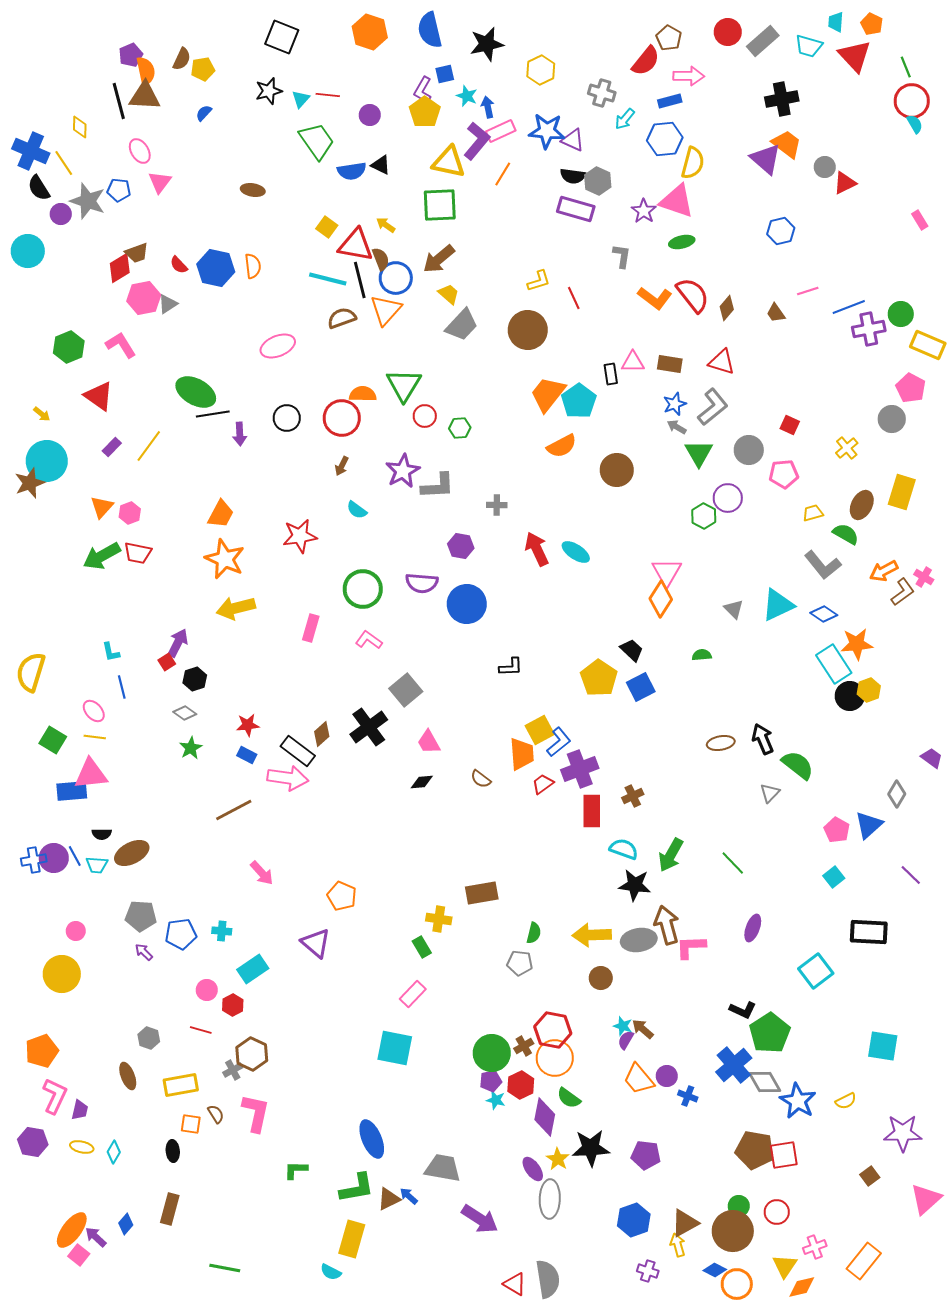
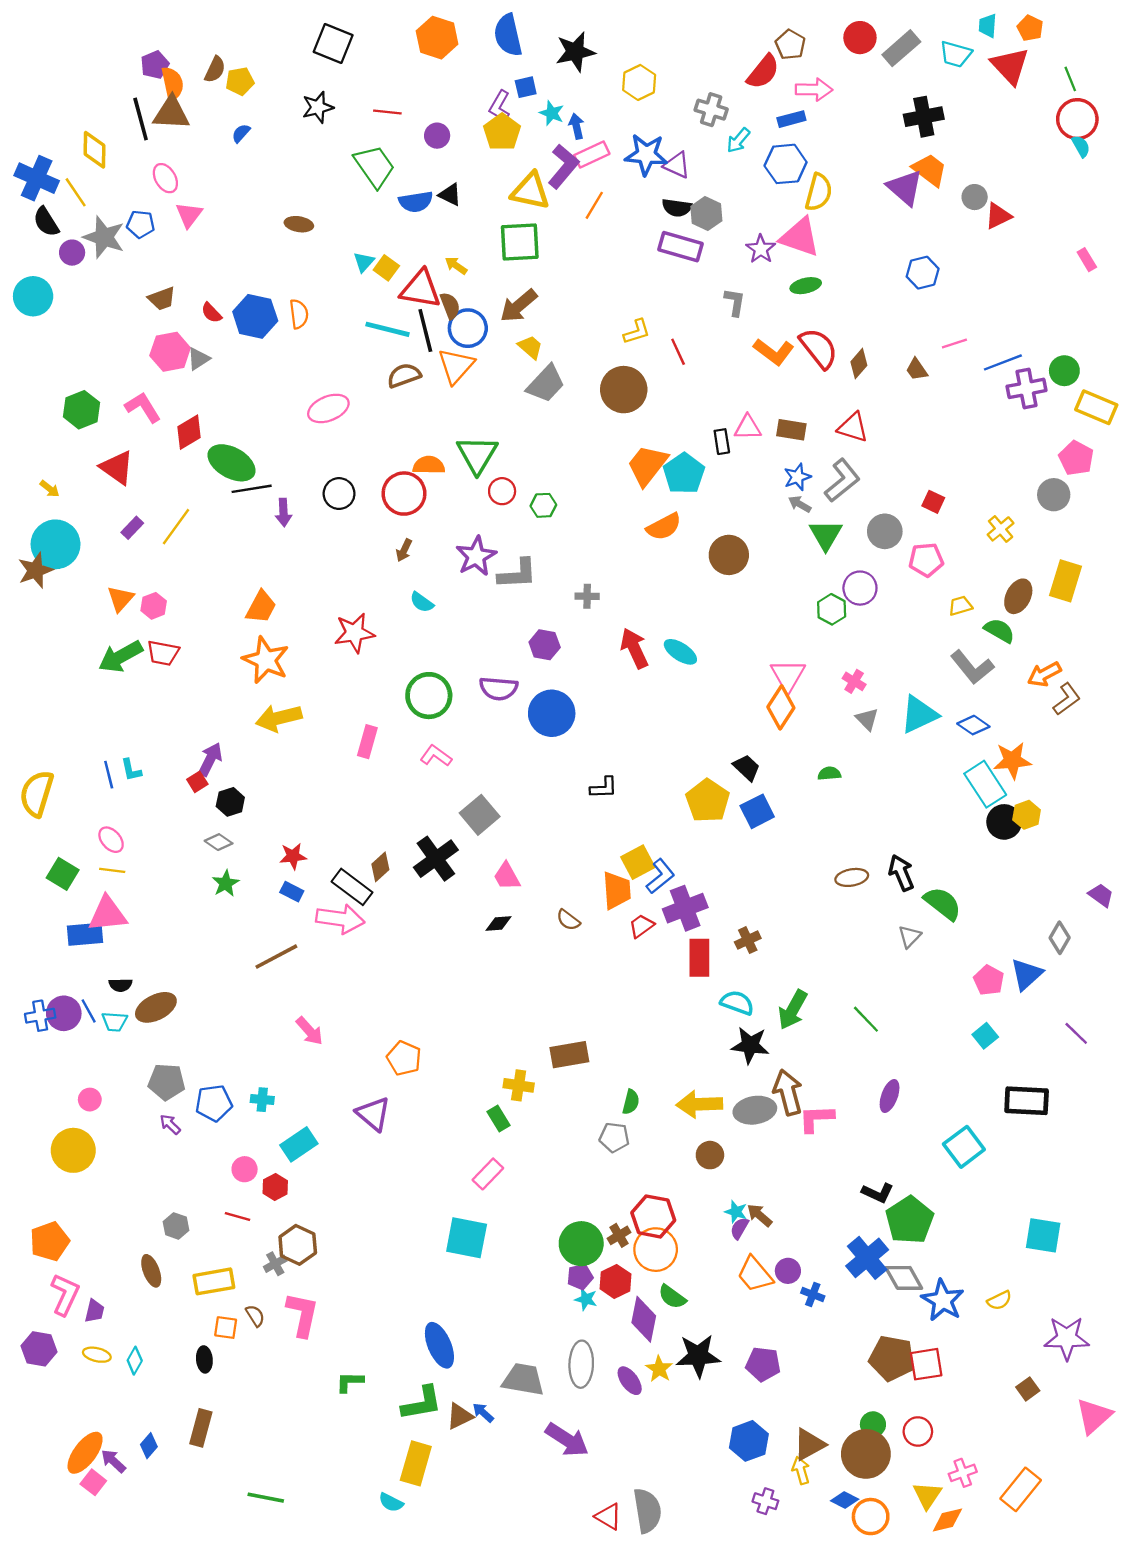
cyan triangle: (301, 99) -> (364, 262), moved
yellow diamond: (80, 127) -> (95, 150), size x1.4
red diamond: (120, 268) -> (189, 432), moved
pink cross: (924, 577) -> (854, 681), moved
blue line: (122, 687) -> (109, 775), moved
gray ellipse: (550, 1199) -> (581, 1364), moved

